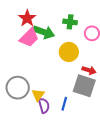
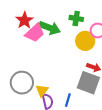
red star: (27, 18) -> (24, 20), moved
yellow circle: (69, 52) -> (85, 41), moved

